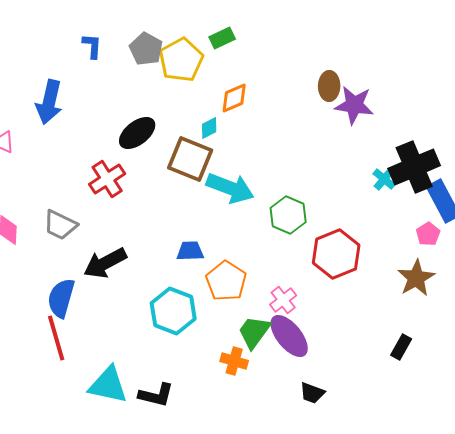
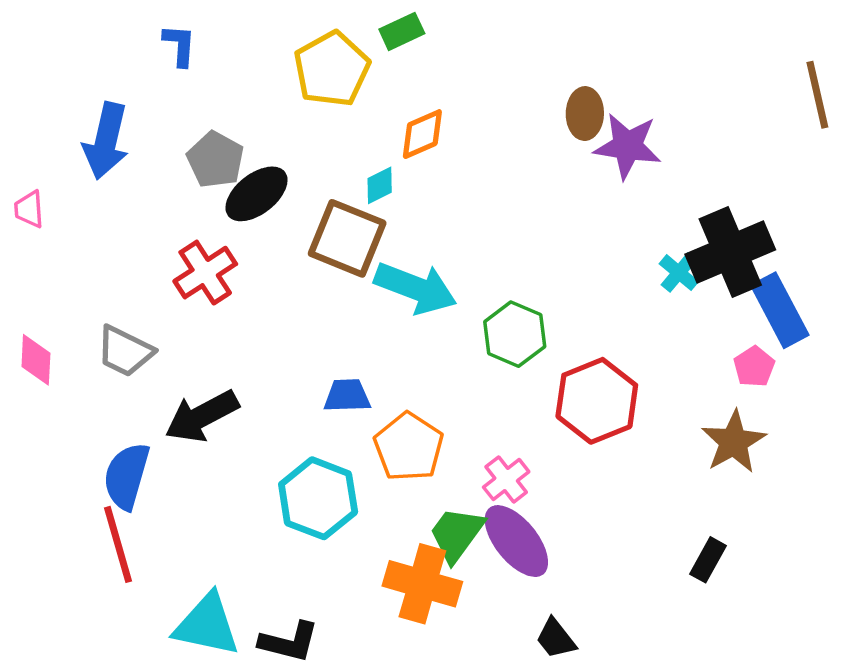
gray pentagon: (146, 49) -> (215, 160), moved
orange cross: (234, 361) -> (422, 584), size x1.6
black trapezoid: (312, 393) -> (556, 638), turned 32

